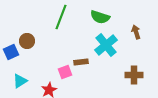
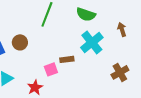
brown circle: (27, 41) -> (20, 42), moved
brown cross: (134, 75) -> (120, 72), turned -30

